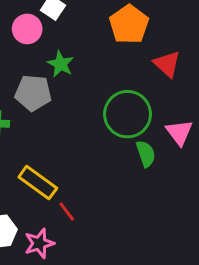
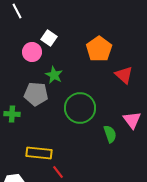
green circle: (128, 114) -> (80, 108), moved
yellow rectangle: (38, 183) -> (39, 153), turned -30

